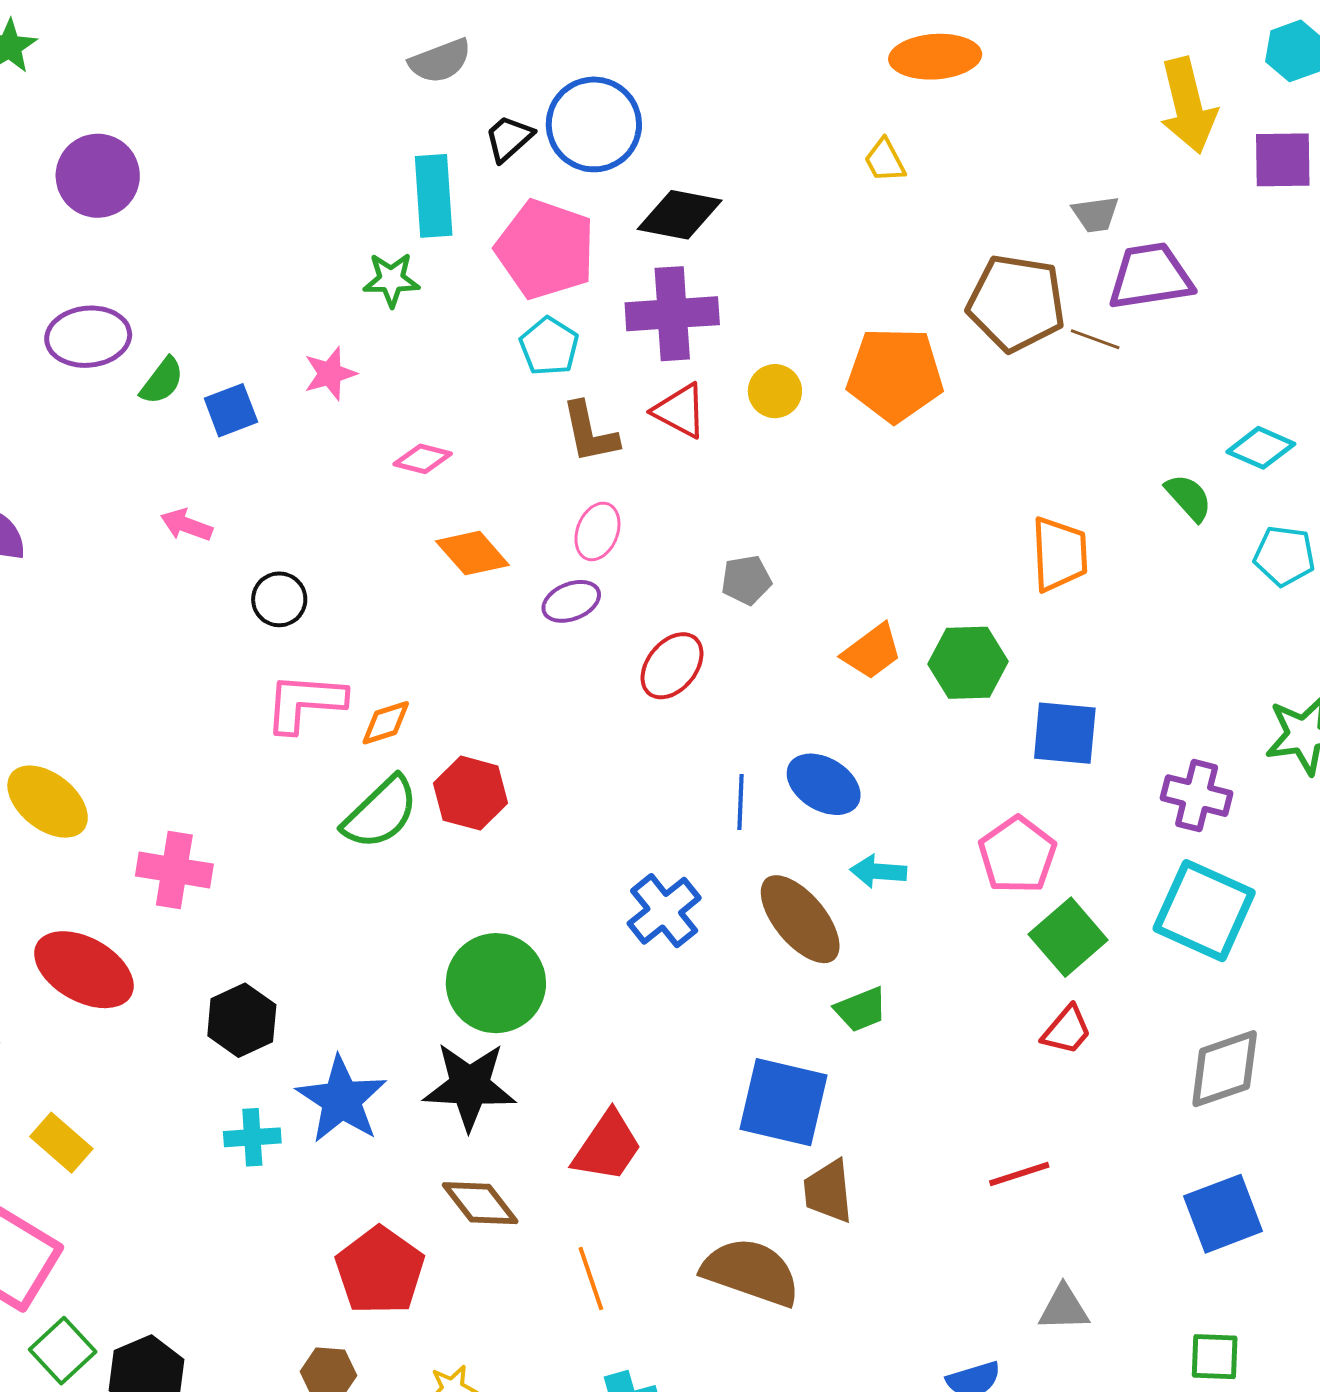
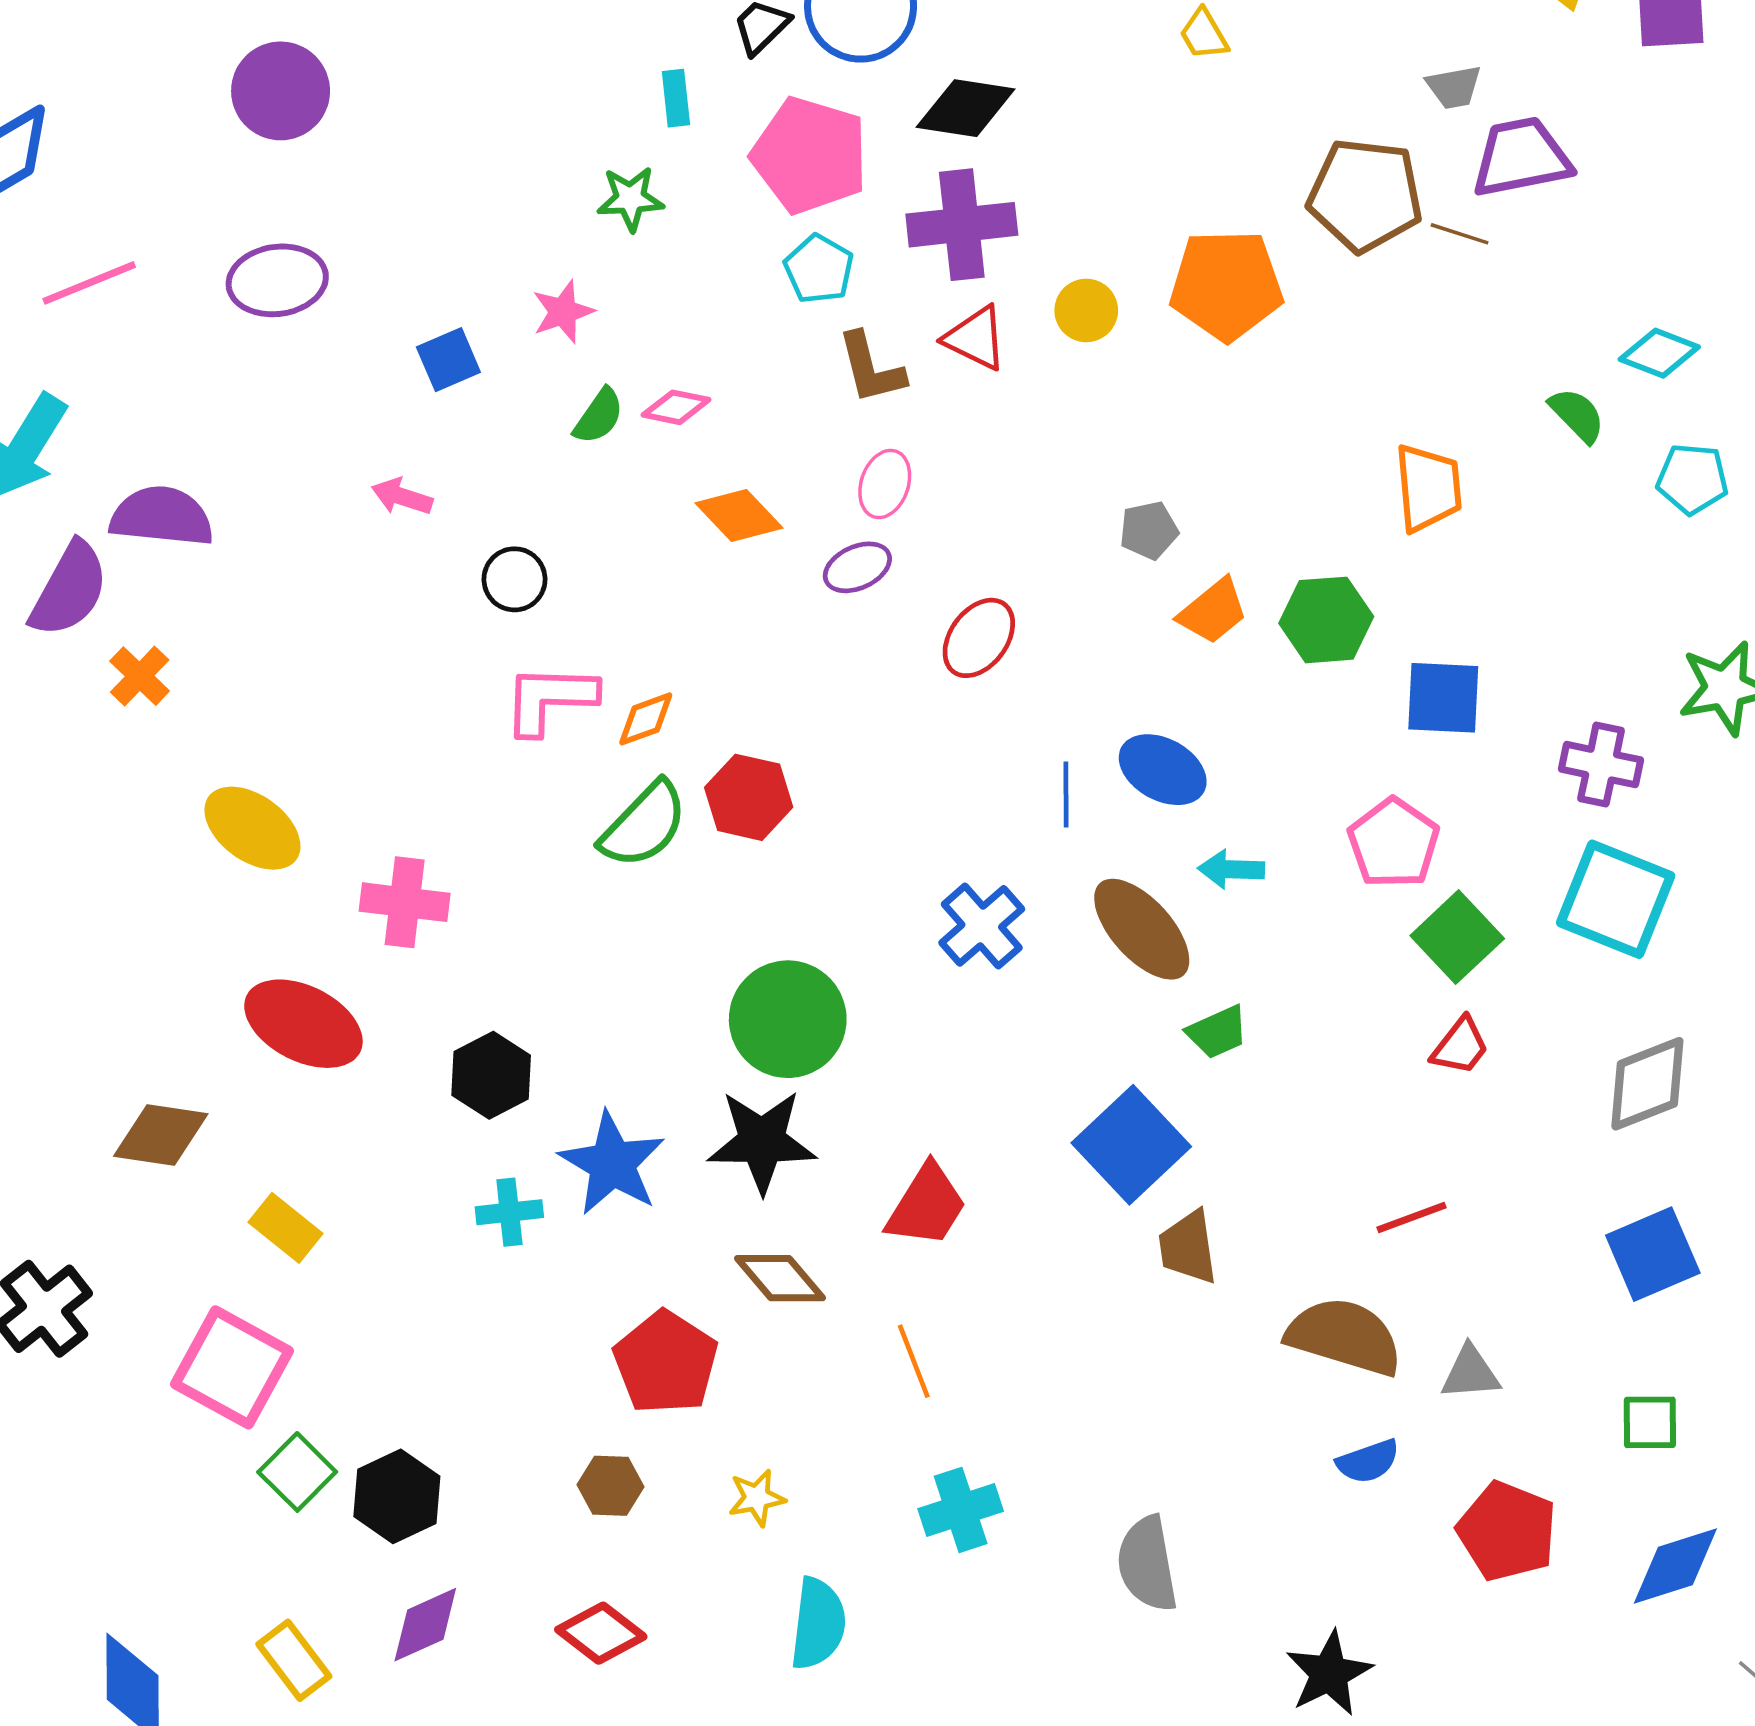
cyan rectangle: (434, 196) -> (676, 98), size x0.6
green semicircle: (162, 381) -> (599, 416), moved
gray pentagon: (746, 580) -> (1149, 530), moved
blue square: (783, 1102) -> (1131, 1145), turned 36
brown semicircle: (751, 1272) -> (1344, 1336), moved

